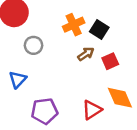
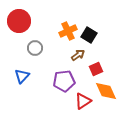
red square: (110, 61) -> (96, 69), moved
purple pentagon: (44, 111) -> (64, 81), moved

